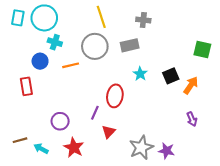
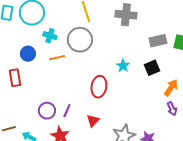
gray cross: (143, 20) -> (126, 15), size x1.5
cyan cross: (55, 42) -> (50, 36), moved
gray rectangle: (130, 45) -> (158, 41), moved
orange arrow: (191, 85) -> (171, 88), moved
purple line: (95, 113) -> (67, 111), moved

